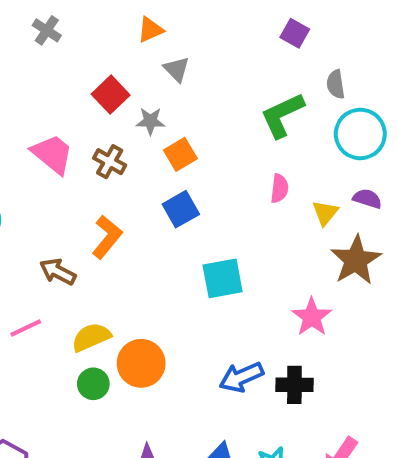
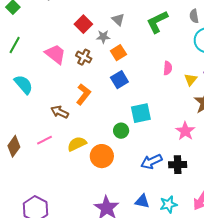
gray triangle: (177, 69) -> (118, 20), moved
green L-shape: (282, 115) -> (157, 22), moved
green circle: (93, 384) -> (121, 131), moved

